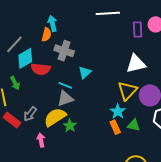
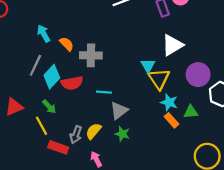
cyan arrow: (52, 23) -> (44, 33), moved
orange semicircle: (46, 35) -> (67, 44), turned -40
cyan triangle: (85, 72) -> (148, 66), moved
yellow triangle: (127, 91) -> (159, 79), moved
gray triangle: (65, 99) -> (119, 111), moved
yellow semicircle: (55, 117) -> (93, 131), moved, size x0.7

